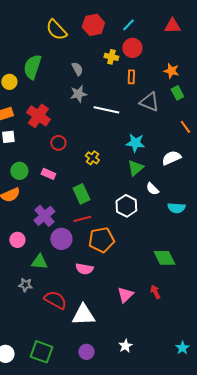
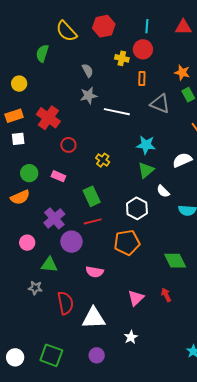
cyan line: (128, 25) -> (147, 26), moved, turned -40
green semicircle: (32, 67) -> (42, 53), moved, size x0.7
orange pentagon: (101, 240) -> (127, 243), moved
red semicircle: (55, 300) -> (65, 303), turned 50
white star: (125, 346) -> (131, 337), moved

